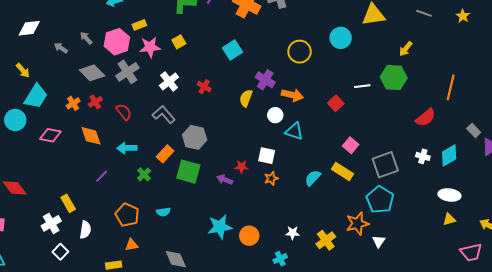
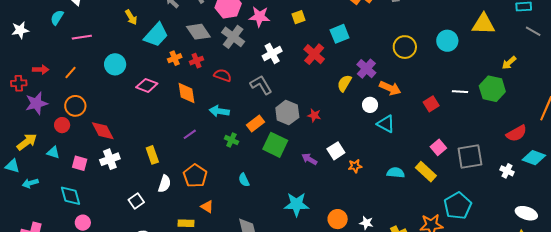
yellow square: (179, 42) -> (299, 17), moved
gray cross: (127, 72) -> (233, 37), turned -30
red cross: (204, 87) -> (314, 54), moved, size x1.5
cyan trapezoid: (36, 96) -> (156, 35), moved
red semicircle: (124, 112) -> (223, 75), turned -42
cyan diamond: (449, 155) -> (534, 158), moved, turned 40
white square: (267, 156) -> (336, 151), moved, turned 36
gray square: (385, 165) -> (470, 156), moved
red star: (241, 167) -> (314, 115), moved
green cross: (144, 174) -> (231, 140), turned -32
cyan semicircle: (313, 178) -> (396, 173), turned 42
cyan semicircle: (163, 212) -> (244, 180), turned 64
orange pentagon: (127, 215) -> (195, 176), moved
white cross: (51, 223) -> (110, 159), moved
orange circle: (249, 236) -> (338, 219), moved
orange triangle: (132, 245) -> (207, 207), turned 32

